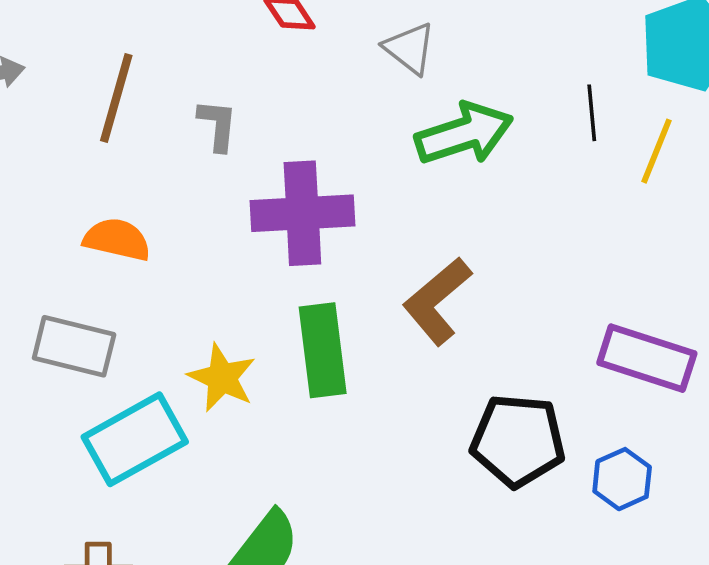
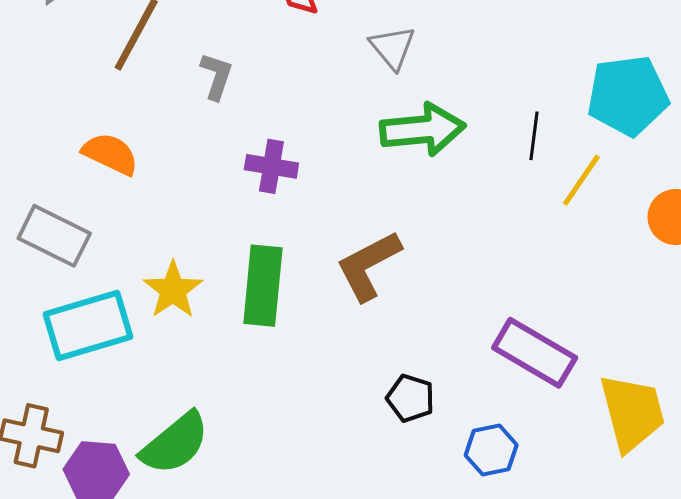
purple cross: (302, 213) -> (271, 166), size x0.6
black pentagon: (518, 441) -> (410, 398), size x0.6

